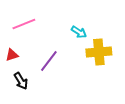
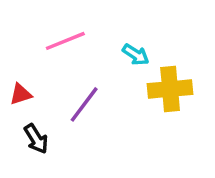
pink line: (24, 24) -> (65, 41), moved

